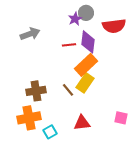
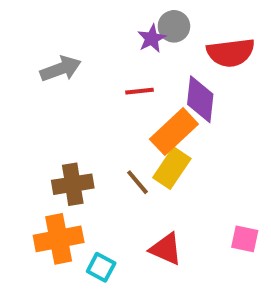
purple diamond: (88, 42) -> (200, 99), moved
red triangle: (82, 123) -> (166, 249), turned 30
cyan square: (50, 132) -> (101, 267), turned -32

